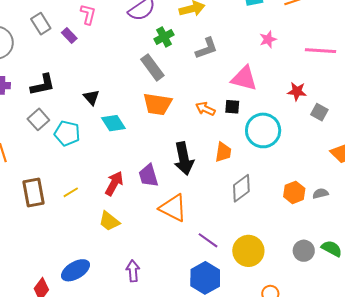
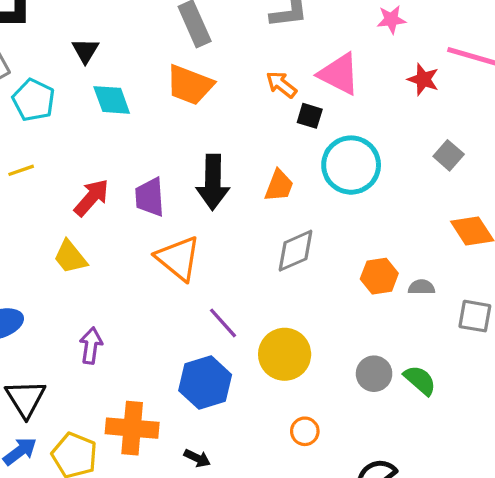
red star: (297, 91) -> (423, 79), moved
orange arrow: (205, 109) -> (281, 85), moved
yellow line: (71, 192) -> (21, 170), moved

